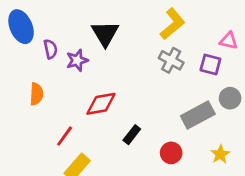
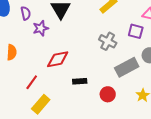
purple semicircle: (50, 49) -> (26, 13), moved
gray cross: (171, 60) -> (108, 41), moved
black rectangle: (132, 135) -> (80, 81), turned 48

